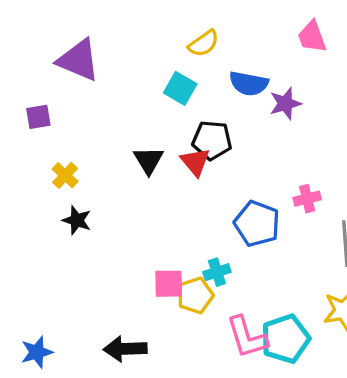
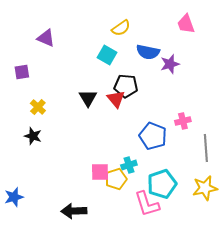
purple triangle: (78, 60) -> (46, 38), size x0.7
black star: (77, 220) -> (33, 136), moved
cyan pentagon: (285, 339) -> (162, 184), moved
blue star: (37, 352) -> (14, 197), moved

